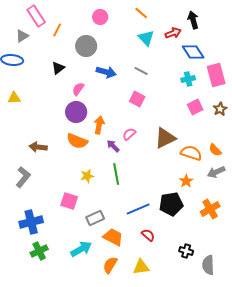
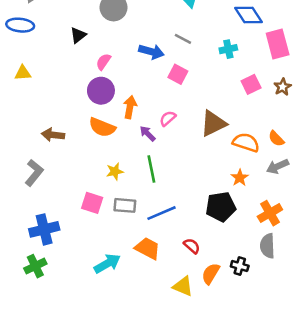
blue arrow: (106, 72) -> (151, 52), moved
cyan cross: (188, 79) -> (228, 49), moved
blue line: (138, 209) -> (161, 213), moved
gray rectangle: (95, 218) -> (125, 205), moved, turned 30
green cross: (39, 251) -> (35, 266), moved
orange semicircle: (110, 265) -> (211, 274), moved
gray semicircle: (208, 265) -> (267, 246), moved
yellow triangle: (141, 267) -> (183, 286), turned 30

